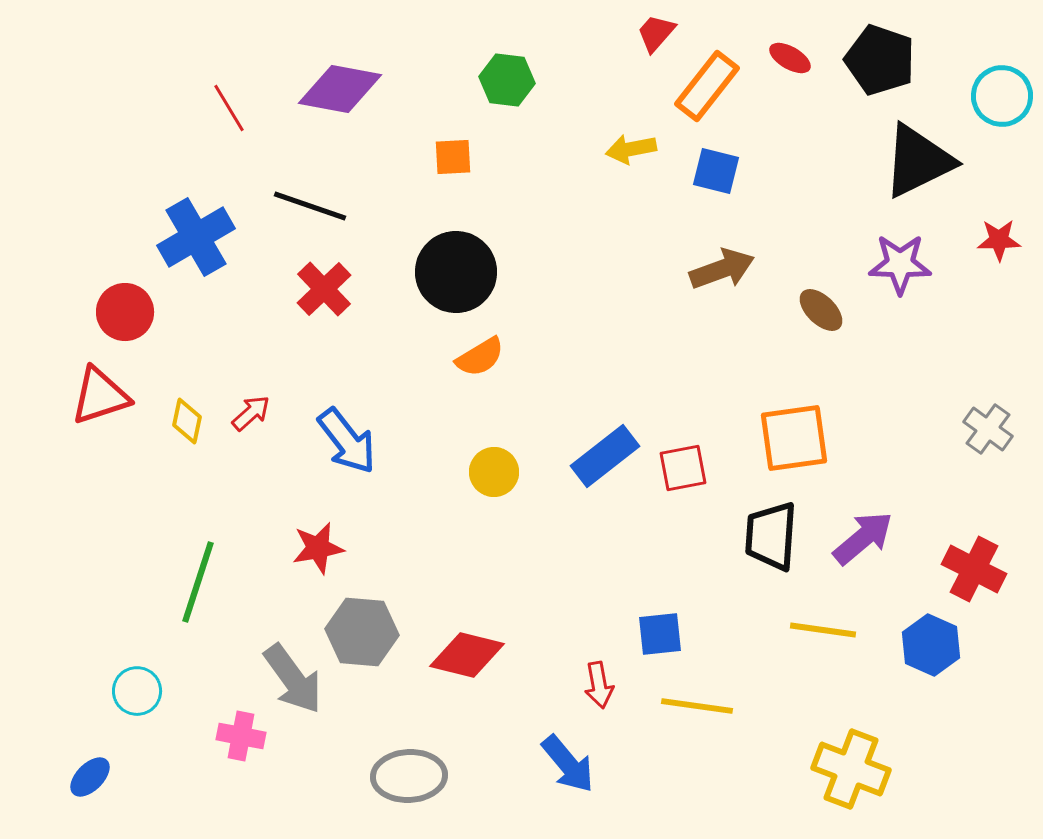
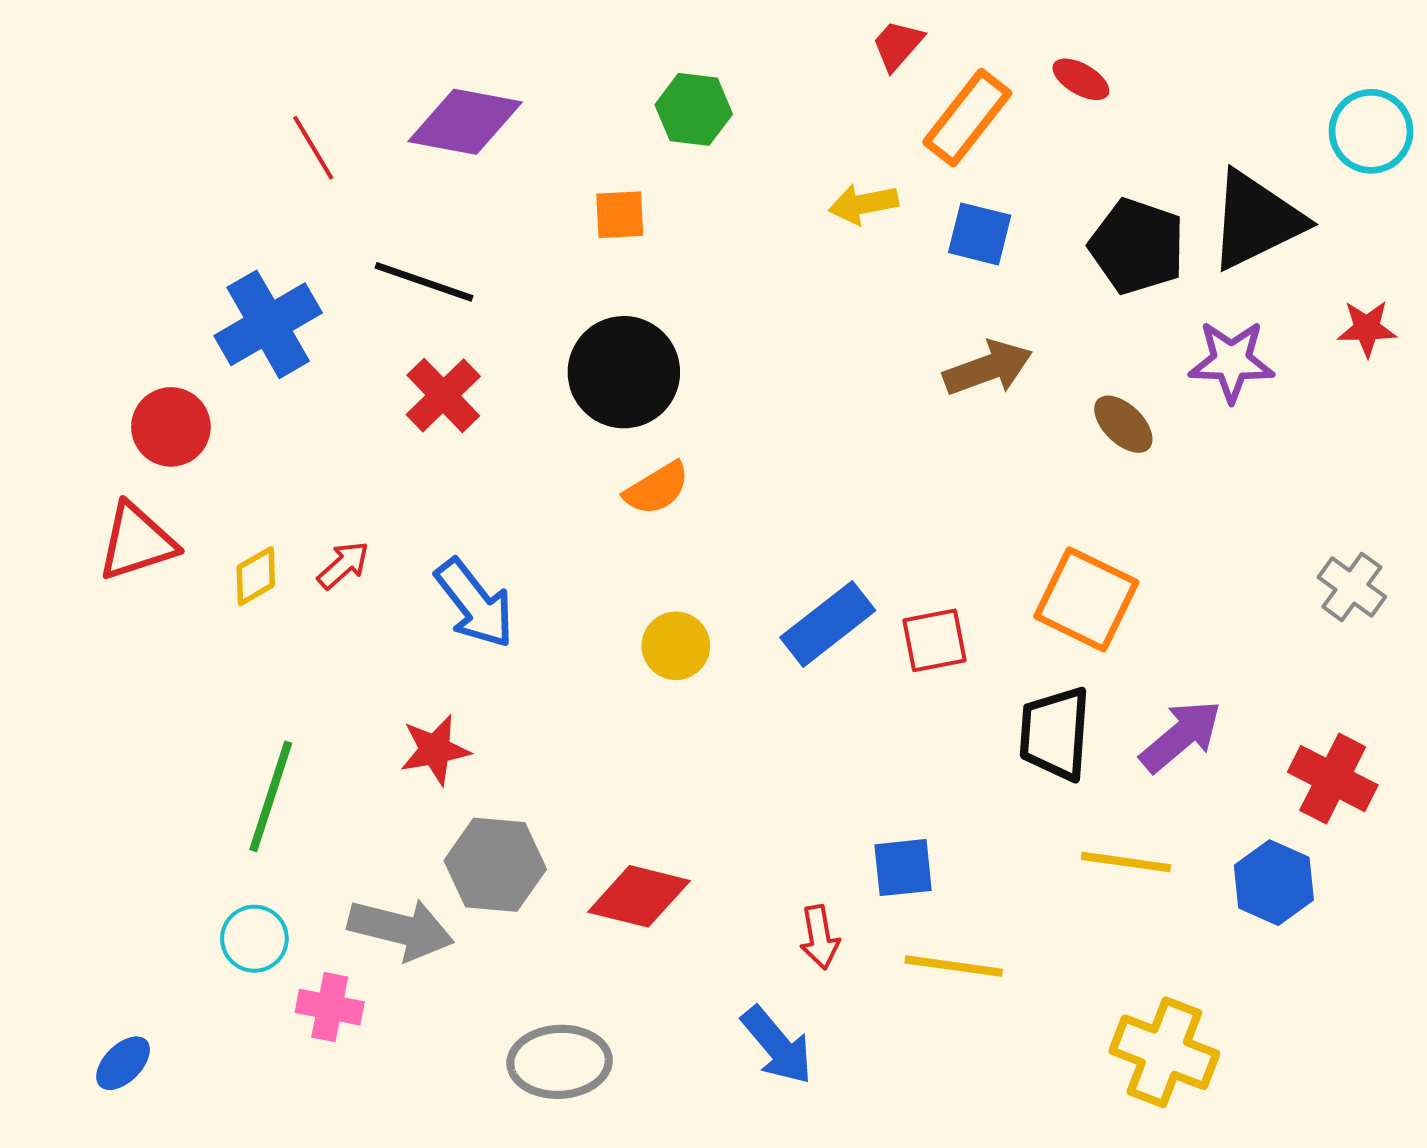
black pentagon: (880, 60) -> (1137, 246), moved
yellow diamond: (187, 421) -> (256, 576), turned 48
orange square: (794, 438) -> (1086, 599), turned 34
gray arrow: (293, 679) -> (401, 929), turned -40
cyan circle: (137, 691) -> (254, 939), moved

